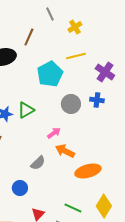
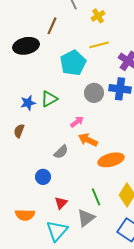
blue cross: (97, 100) -> (120, 89), size x1.5
green line: (73, 208) -> (96, 197), turned 42

